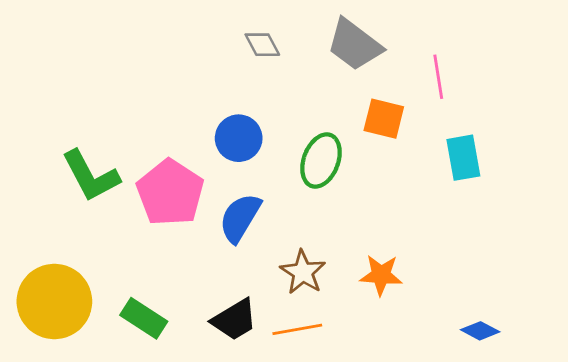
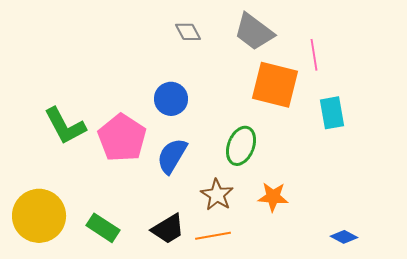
orange square: (384, 119) -> (275, 85), size x1.6
green ellipse: (321, 161) -> (241, 146), moved

